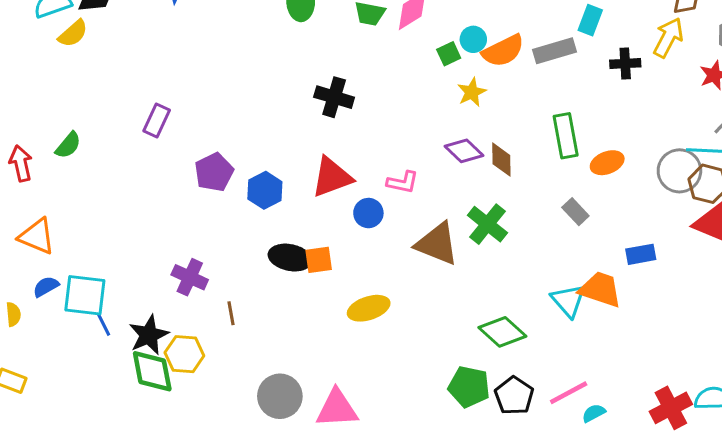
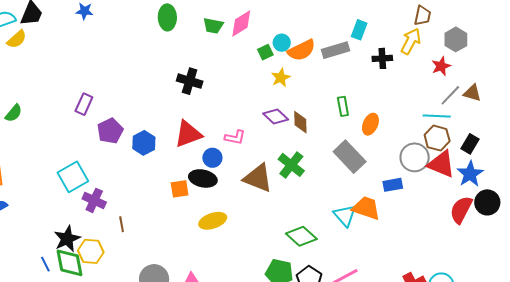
purple rectangle: (157, 121) -> (84, 104), moved
green rectangle: (566, 136) -> (343, 106), size x0.7
orange ellipse: (607, 163) -> (370, 124), turned -45
gray circle: (679, 171) -> (415, 157), moved
gray rectangle: (575, 212) -> (350, 157), size x1.8
black ellipse: (290, 258) -> (203, 178), moved
cyan square: (85, 295) -> (73, 177), moved, turned -36
blue line: (104, 325) -> (45, 264), moved

